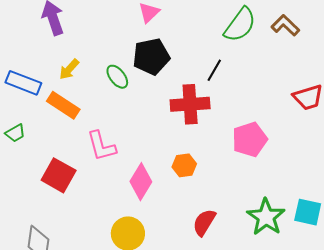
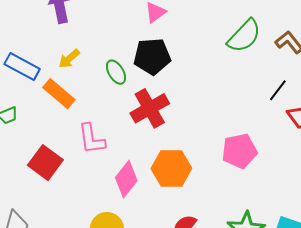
black line: (214, 70) -> (278, 90), moved
red cross: (190, 104) -> (150, 108), moved, turned -33
orange hexagon: (184, 165) -> (171, 168), size x1.6

